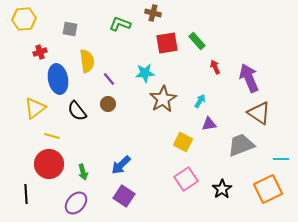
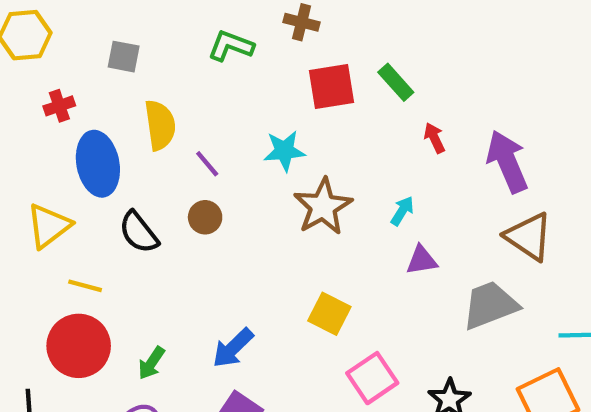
yellow square: (183, 142) -> (329, 314), moved
green arrow: (83, 172) -> (151, 363), turned 49

